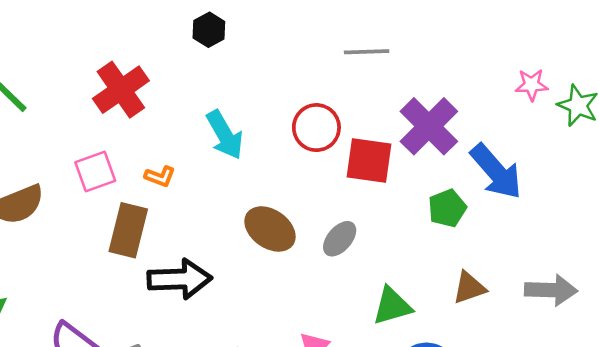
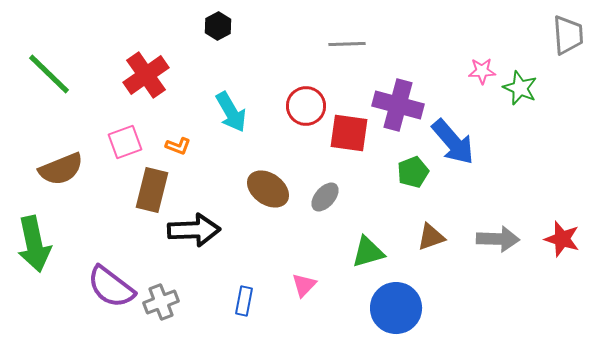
purple cross: (429, 126) -> (398, 105), turned -30

